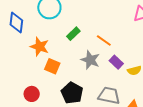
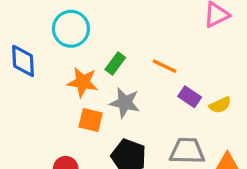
orange star: (40, 47) -> (83, 82), moved
gray star: (90, 60) -> (125, 103), moved

